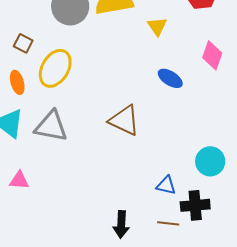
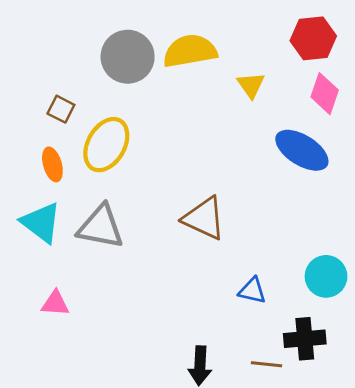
pink diamond: (212, 55) -> (325, 94), moved
blue ellipse: (170, 78) -> (302, 150), moved, size x1.5
blue triangle: (166, 185) -> (252, 291), moved

